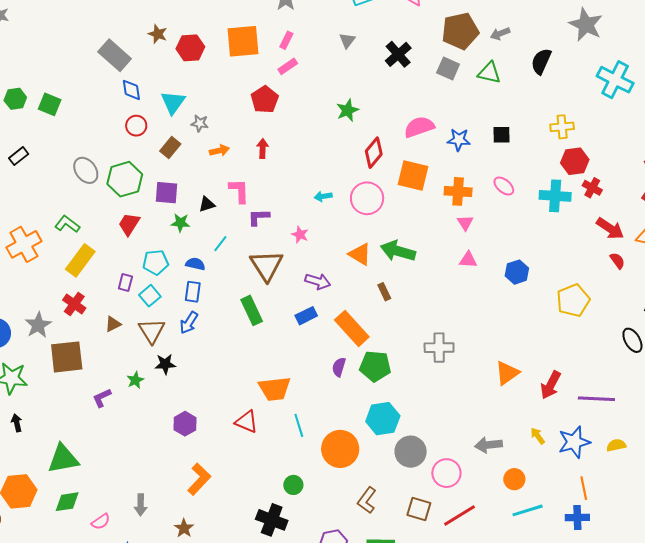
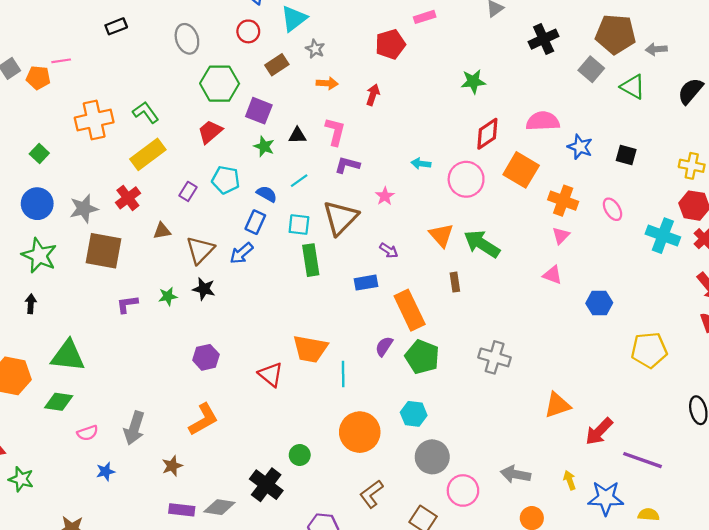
gray ellipse: (86, 170) -> (187, 39), moved
purple arrow: (318, 281) -> (389, 250), size x0.7
cyan square: (150, 296) -> (299, 224), moved, turned 30
cyan hexagon: (383, 419) -> (414, 414), size x0.7
cyan line: (299, 425) -> (343, 374), moved
gray arrow: (141, 505) -> (134, 428), size x1.4

